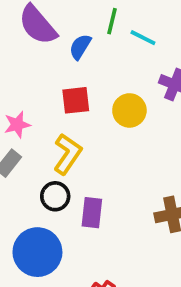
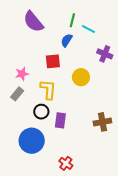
blue semicircle: (80, 47) -> (67, 40), moved
yellow circle: (129, 110) -> (81, 77), moved
yellow L-shape: (68, 154) -> (48, 90), turned -30

